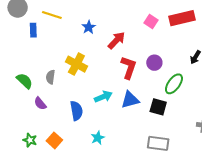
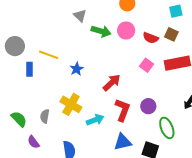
blue star: (89, 27) -> (77, 69), moved
green ellipse: (174, 84) -> (167, 128), turned -60
cyan arrow: (103, 97) -> (95, 120), moved

